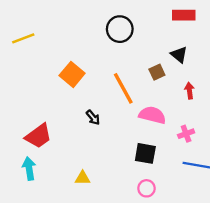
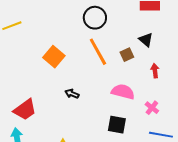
orange line: (123, 88) -> (98, 52), moved
black arrow: (93, 117) -> (72, 94), turned 152
pink cross: (186, 134) -> (152, 108), turned -32

